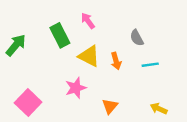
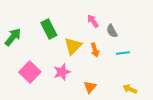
pink arrow: (88, 21) -> (93, 21), moved
yellow triangle: (89, 56) -> (73, 46), turned 48
pink square: (28, 103) -> (30, 72), moved

